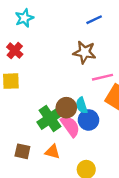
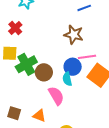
brown circle: (66, 108) -> (44, 72), moved
green cross: (50, 118) -> (26, 64), moved
blue circle: (89, 120) -> (73, 67), moved

